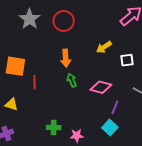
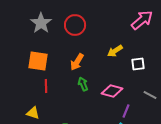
orange arrow: (66, 58) -> (77, 62), turned 36
orange square: (15, 66) -> (38, 61), moved
yellow triangle: (11, 104) -> (33, 113), moved

